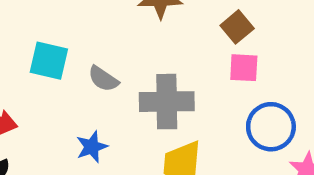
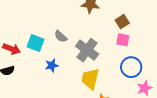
cyan square: (49, 61) -> (36, 43), moved
gray cross: (167, 102) -> (87, 50), turned 30

